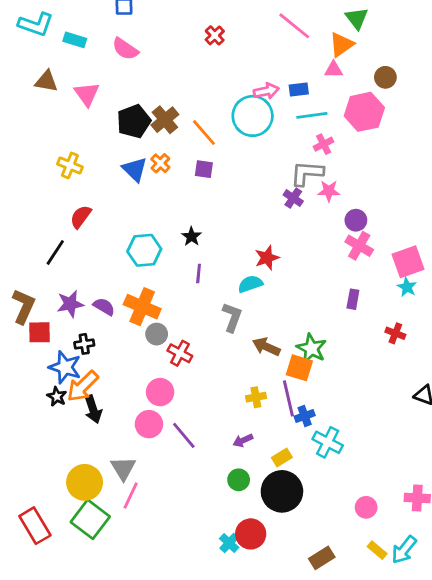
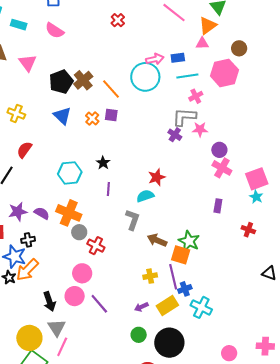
orange cross: (160, 163) -> (92, 119), moved
black arrow: (93, 409) -> (49, 301), moved
yellow rectangle: (282, 457) -> (167, 306), moved, size x1.5

